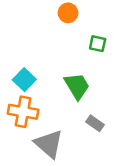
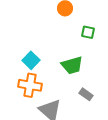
green trapezoid: (77, 86) -> (72, 65), turned 105

